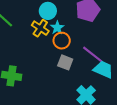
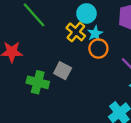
gray square: (65, 62) -> (63, 71), moved

